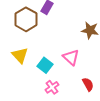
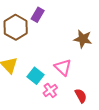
pink cross: (52, 87) -> (50, 90), moved

